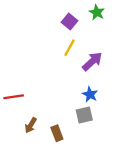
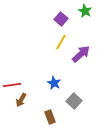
blue star: (90, 94) -> (54, 83), moved
gray square: (84, 115) -> (74, 101), turned -35
brown arrow: (31, 125) -> (21, 100), moved

